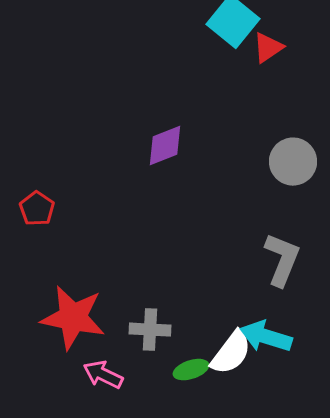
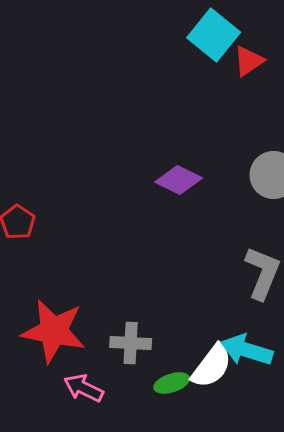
purple diamond: (165, 146) -> (179, 180), moved, turned 48

